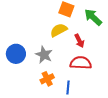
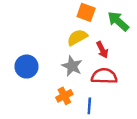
gray star: (44, 55) -> (72, 66), moved

